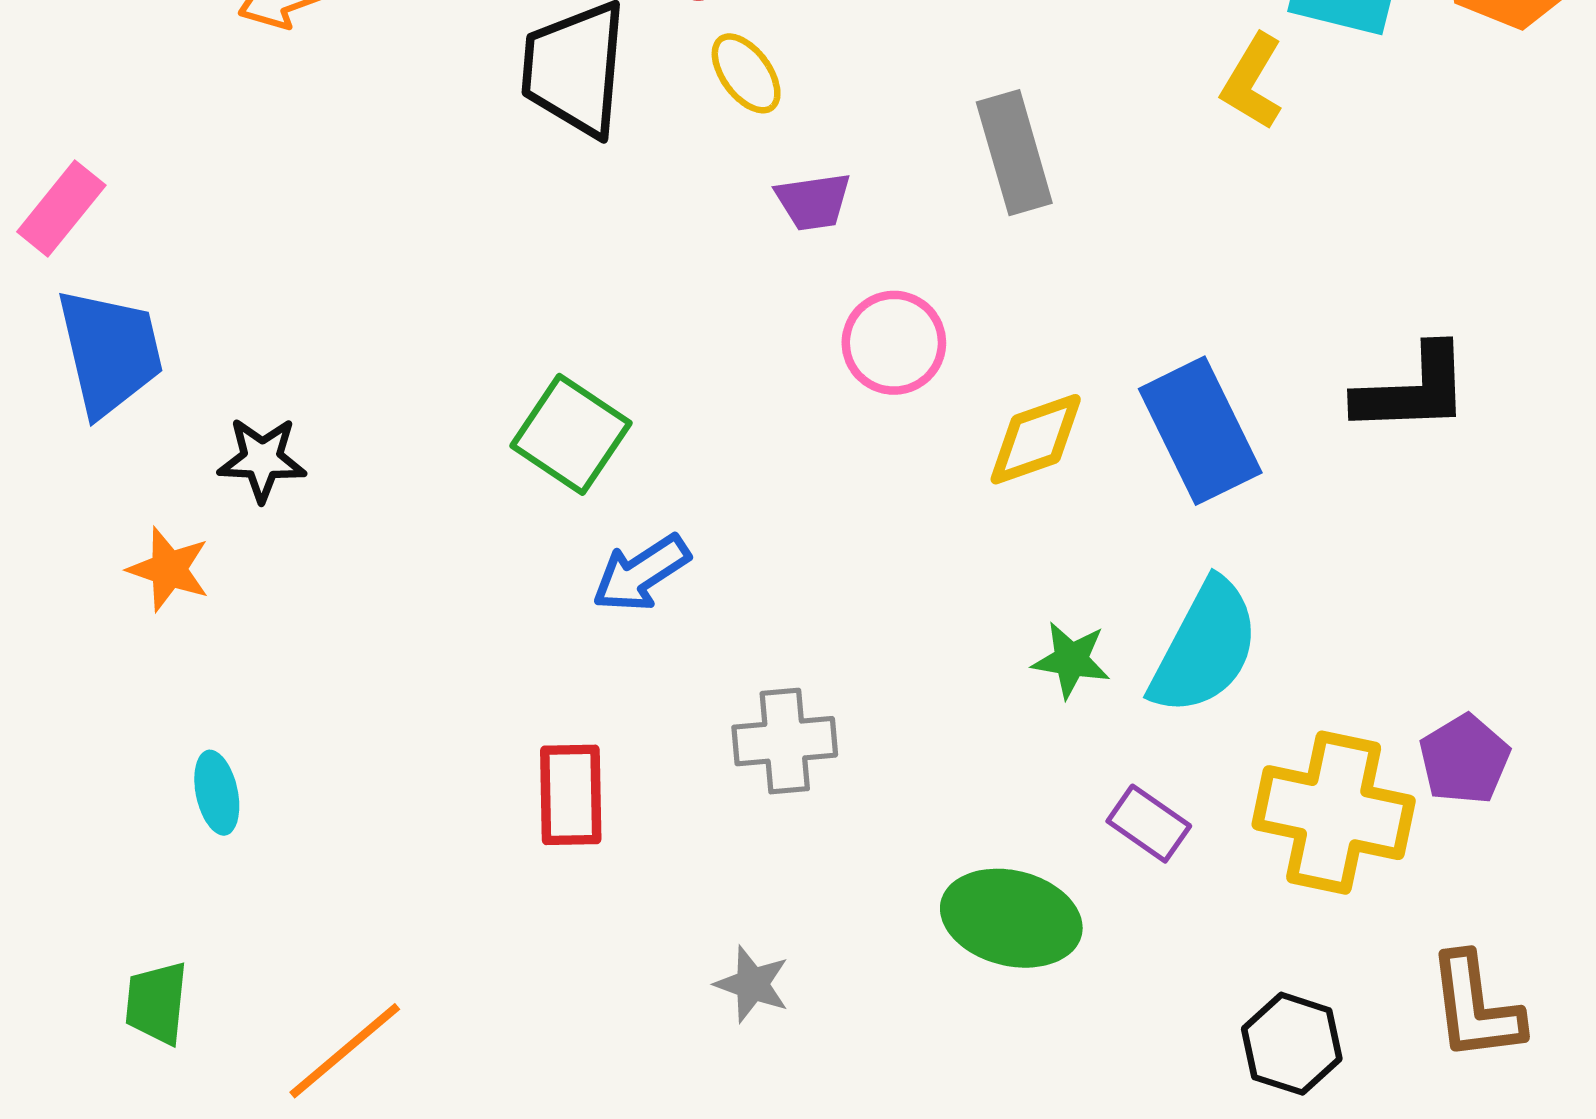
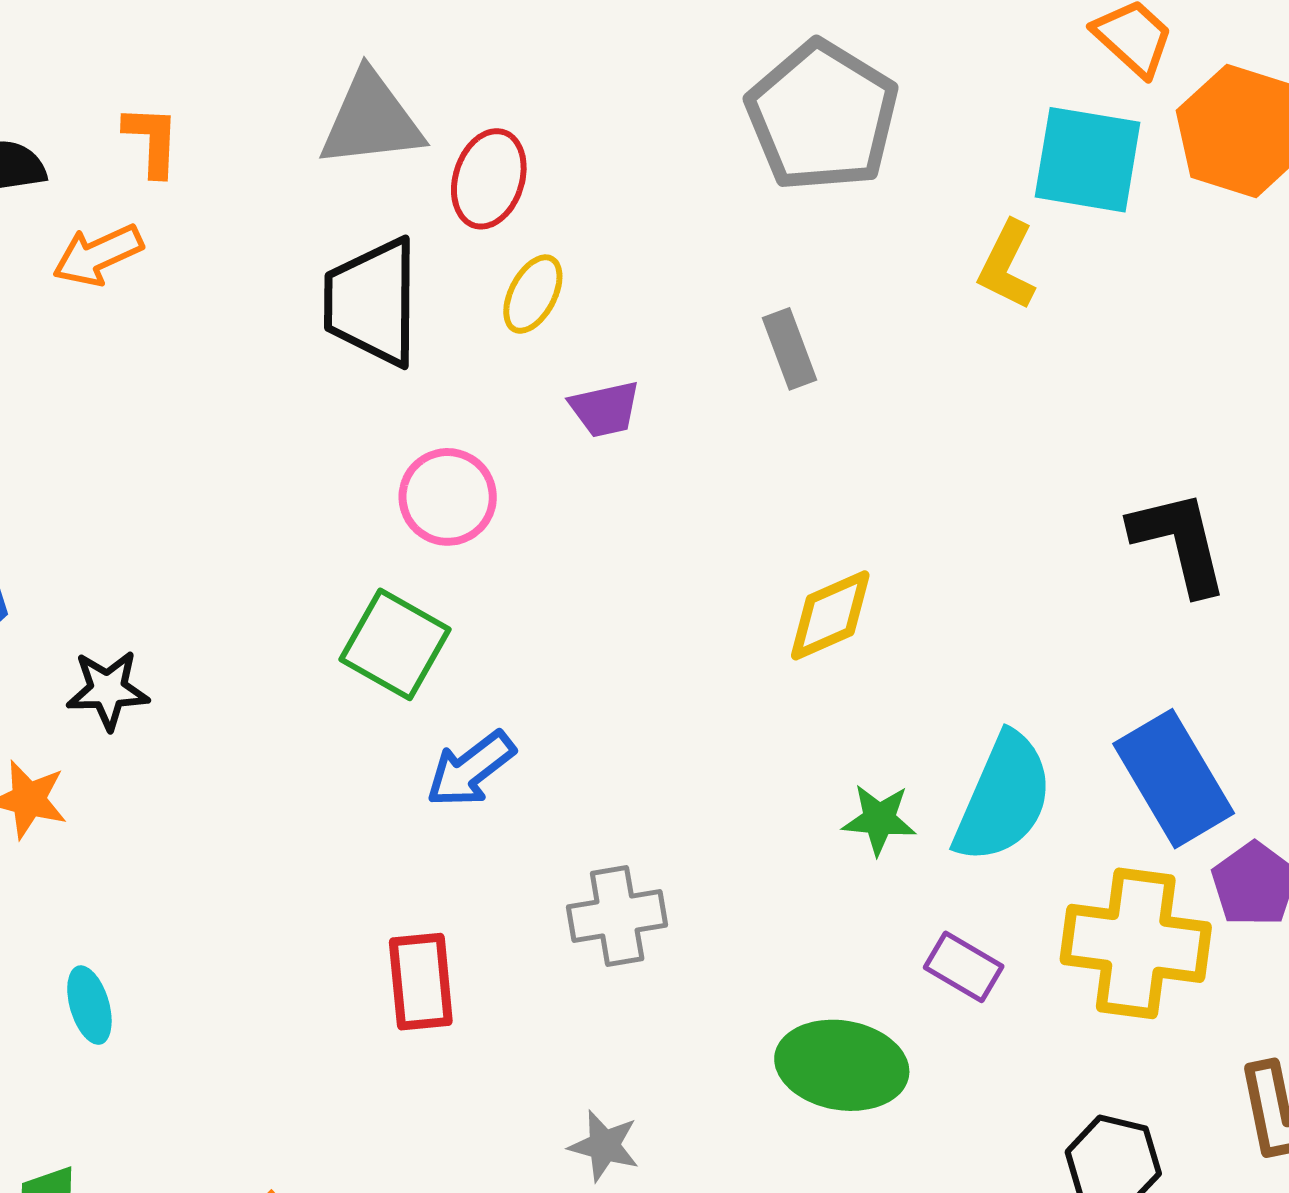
yellow ellipse: (746, 73) -> (533, 294), turned 68
gray rectangle: (1014, 153) -> (790, 349), size x0.7
pink circle: (894, 343) -> (448, 497), moved
black L-shape: (1413, 390) -> (1179, 542), turned -97
blue rectangle: (1200, 431) -> (1174, 779), moved

